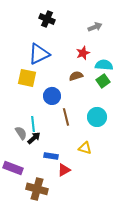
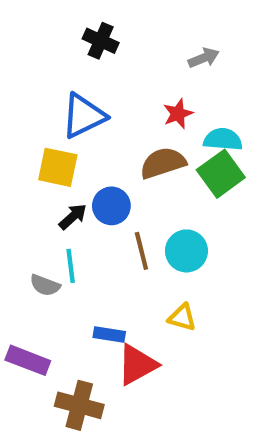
brown semicircle: (76, 76) -> (163, 163), size x1.5
green square: (103, 81) -> (221, 174), size x1.5
cyan circle: (97, 117) -> (186, 251), moved
gray semicircle: (21, 133) -> (45, 285), turned 144
black arrow: (34, 138) -> (73, 217), moved
red triangle: (64, 170) -> (137, 365), size x1.5

